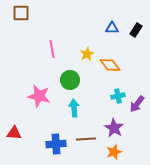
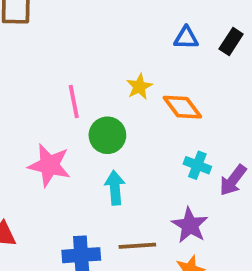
pink line: (52, 49) -> (74, 102), moved
cyan cross: (118, 96) -> (197, 165), turned 32

